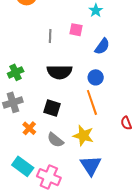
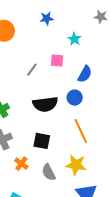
gray line: (50, 36) -> (32, 70), turned 40
blue circle: (96, 77) -> (75, 98), moved
gray semicircle: (55, 140) -> (49, 172), turned 30

